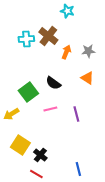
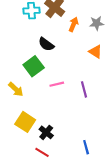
black semicircle: (53, 83) -> (46, 44), moved
yellow arrow: (11, 114) -> (16, 89), turned -105

